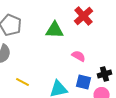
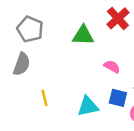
yellow line: (23, 82) -> (45, 98), turned 48

